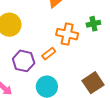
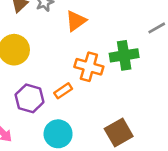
green cross: (93, 24) -> (124, 55), size x1.5

